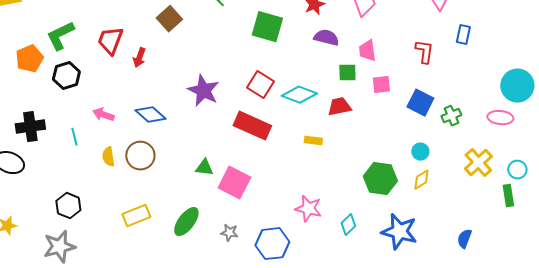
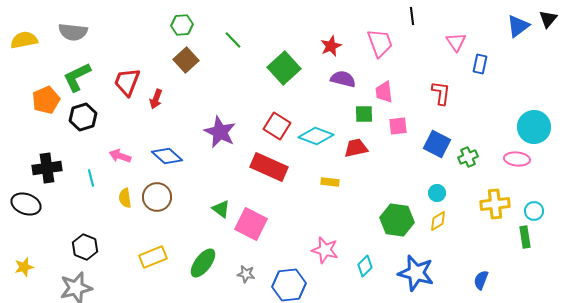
green square: (267, 27) -> (284, 68), turned 32
blue rectangle: (463, 35) -> (480, 64), moved
yellow cross: (478, 163) -> (495, 204), turned 36
green triangle: (204, 168) -> (221, 209), turned 30

